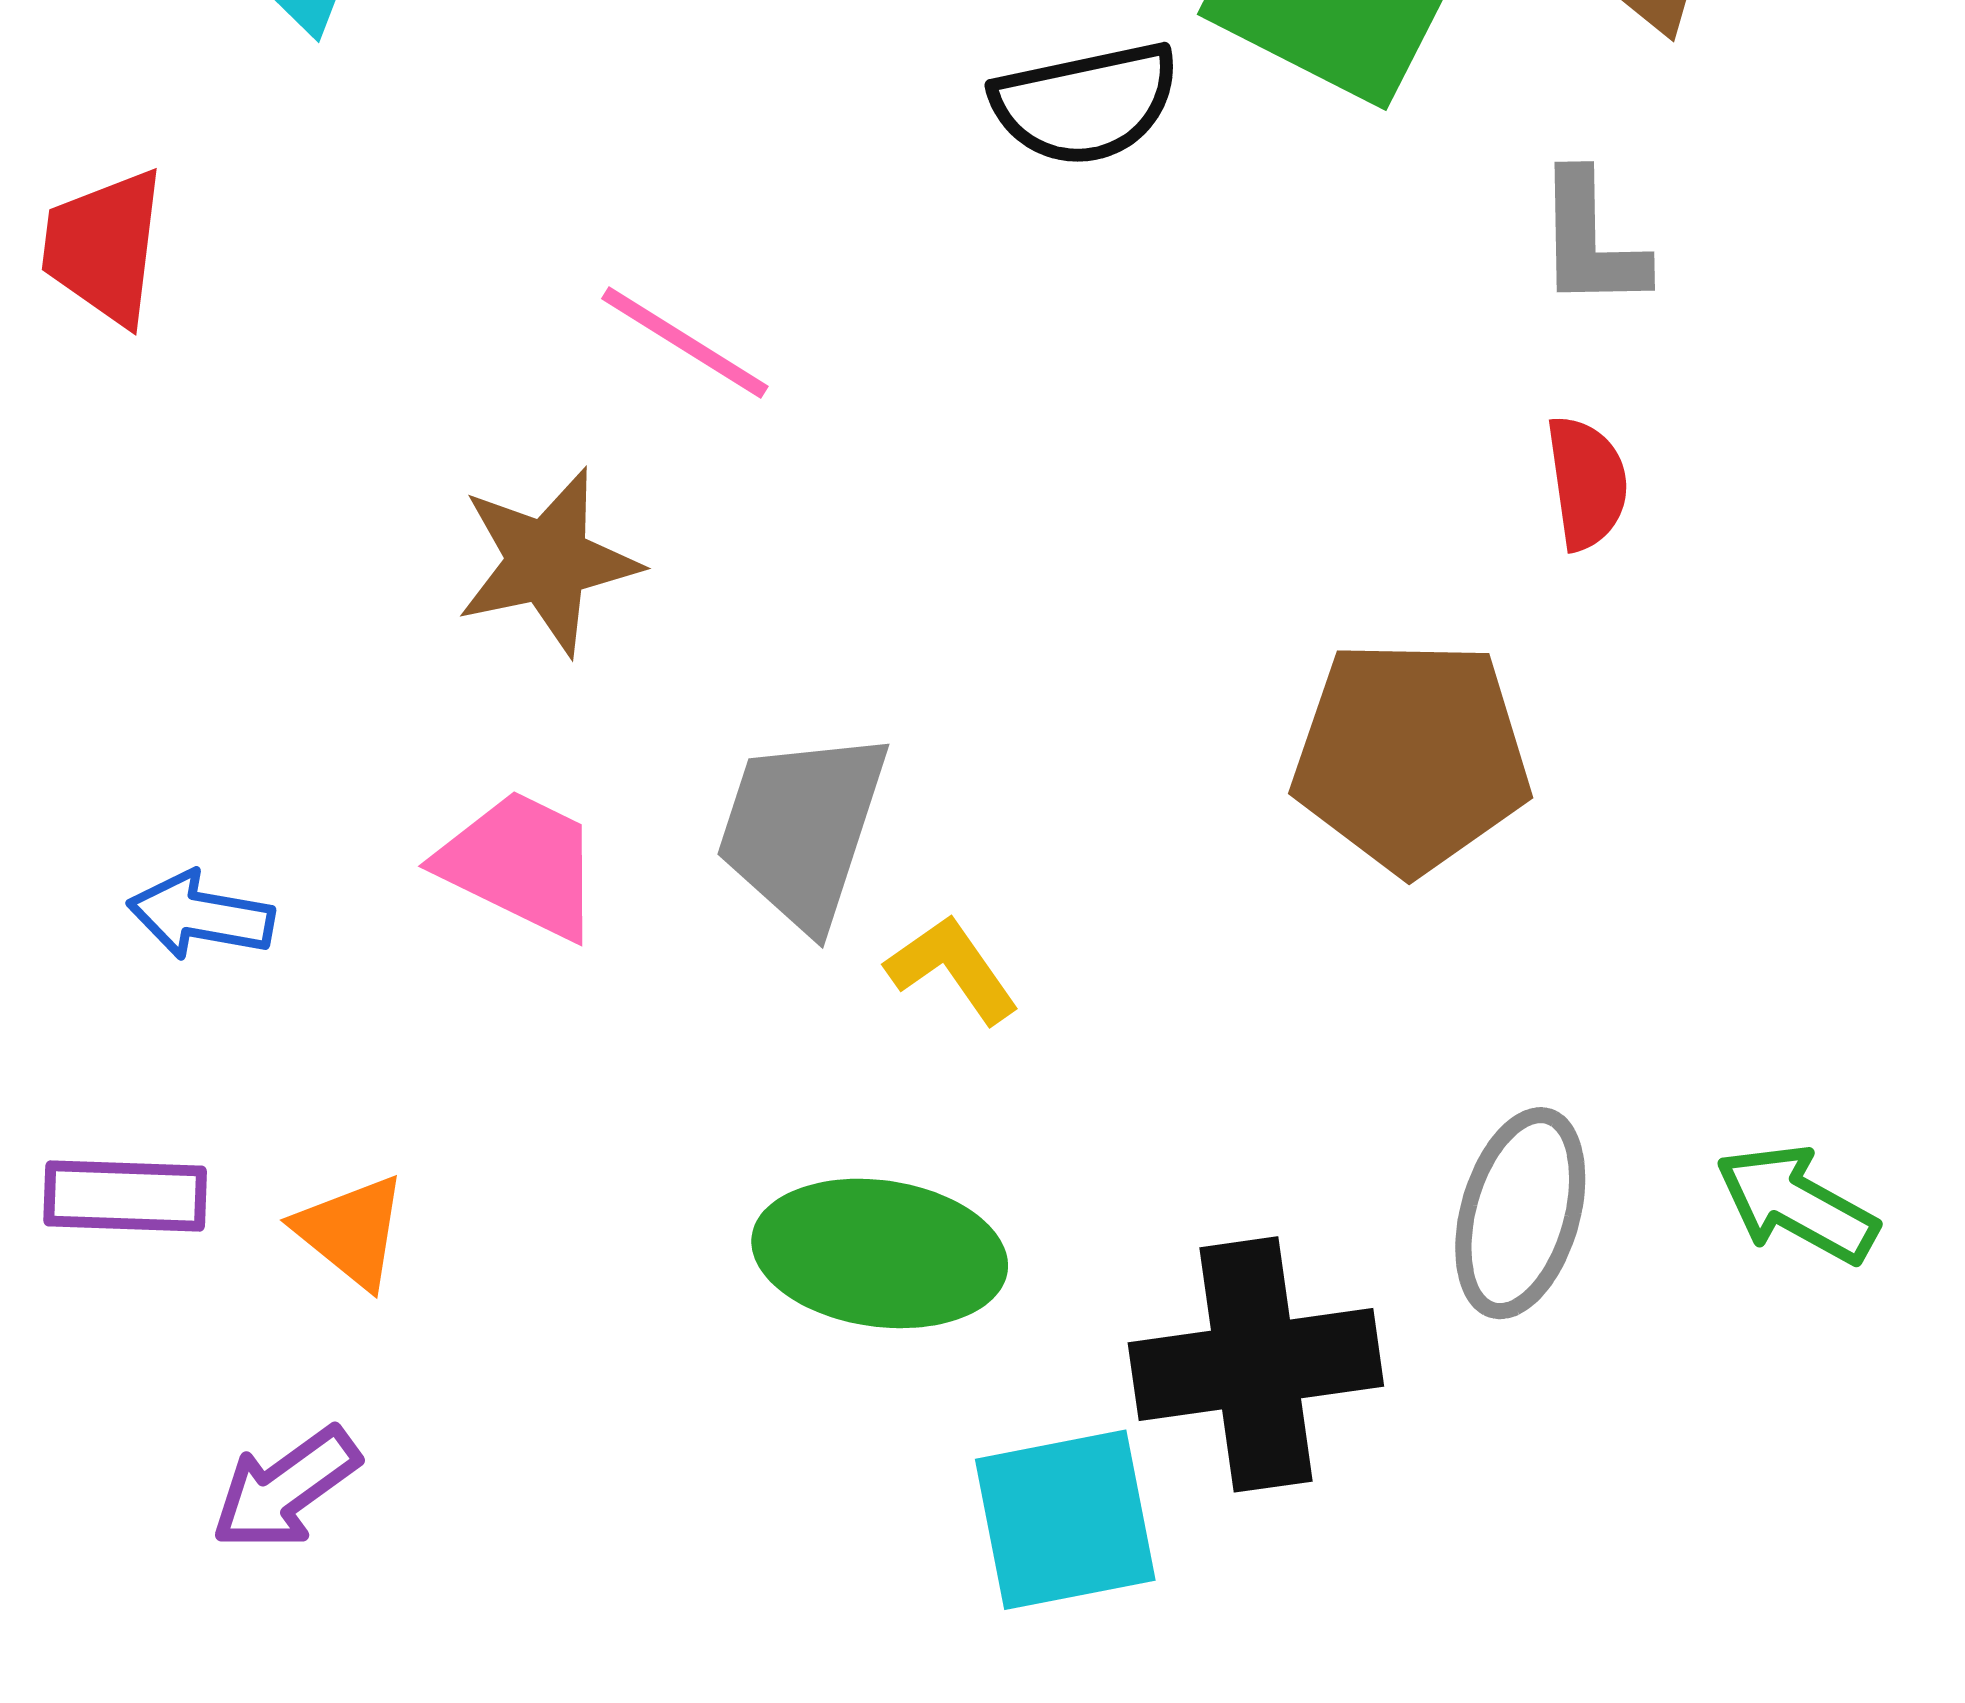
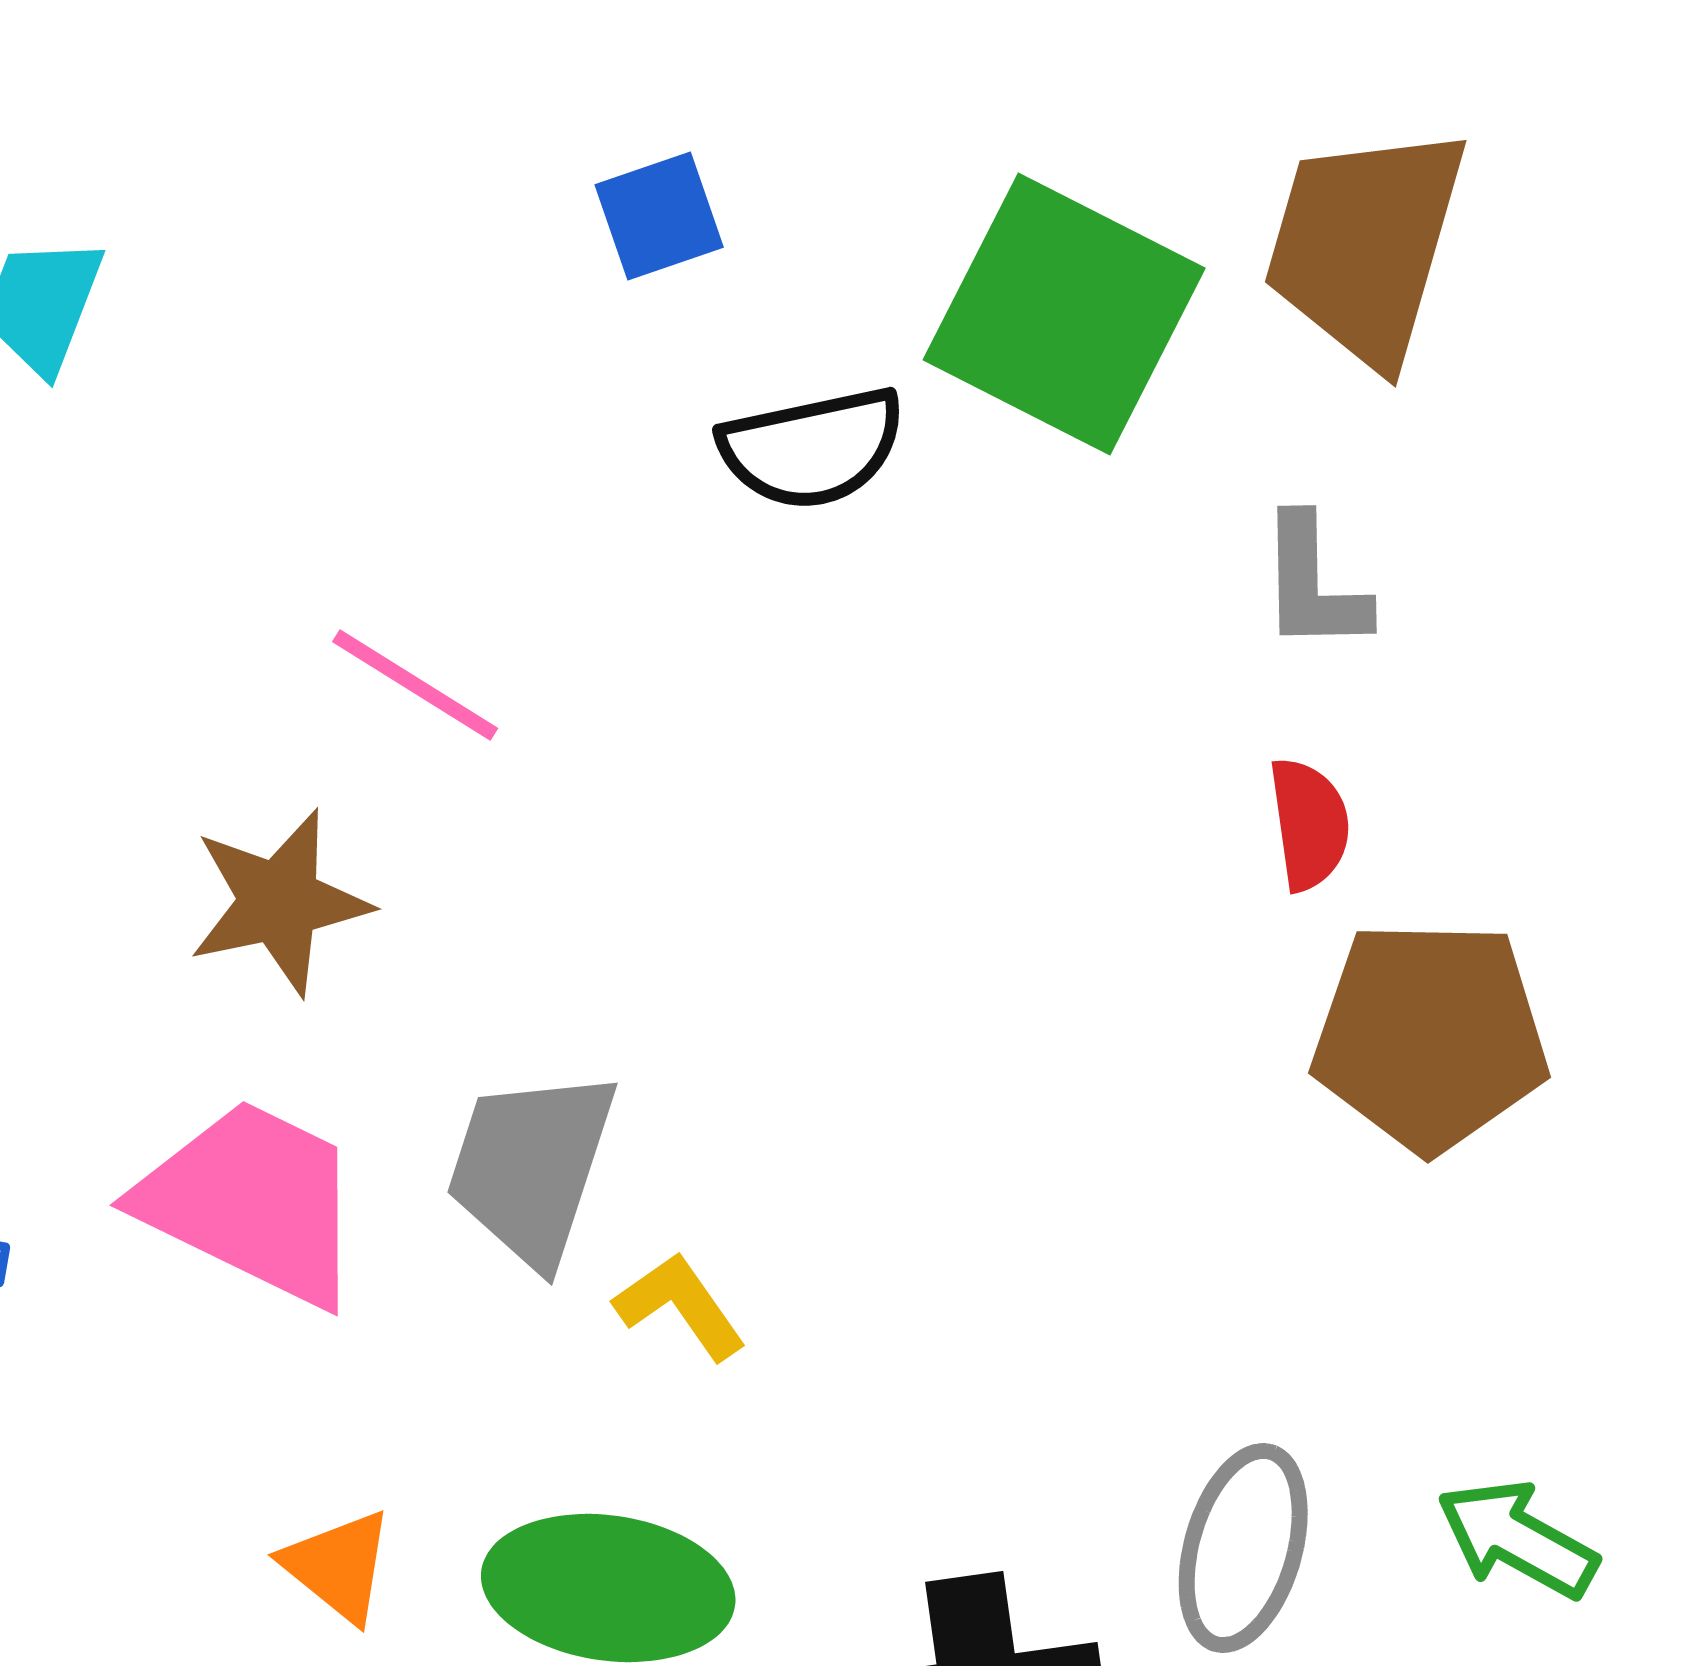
brown pentagon: (1411, 756) -> (1430, 1036), moved
pink trapezoid: (521, 864) -> (252, 1202), size x1.4
orange triangle: (351, 1231) -> (338, 1566), moved

